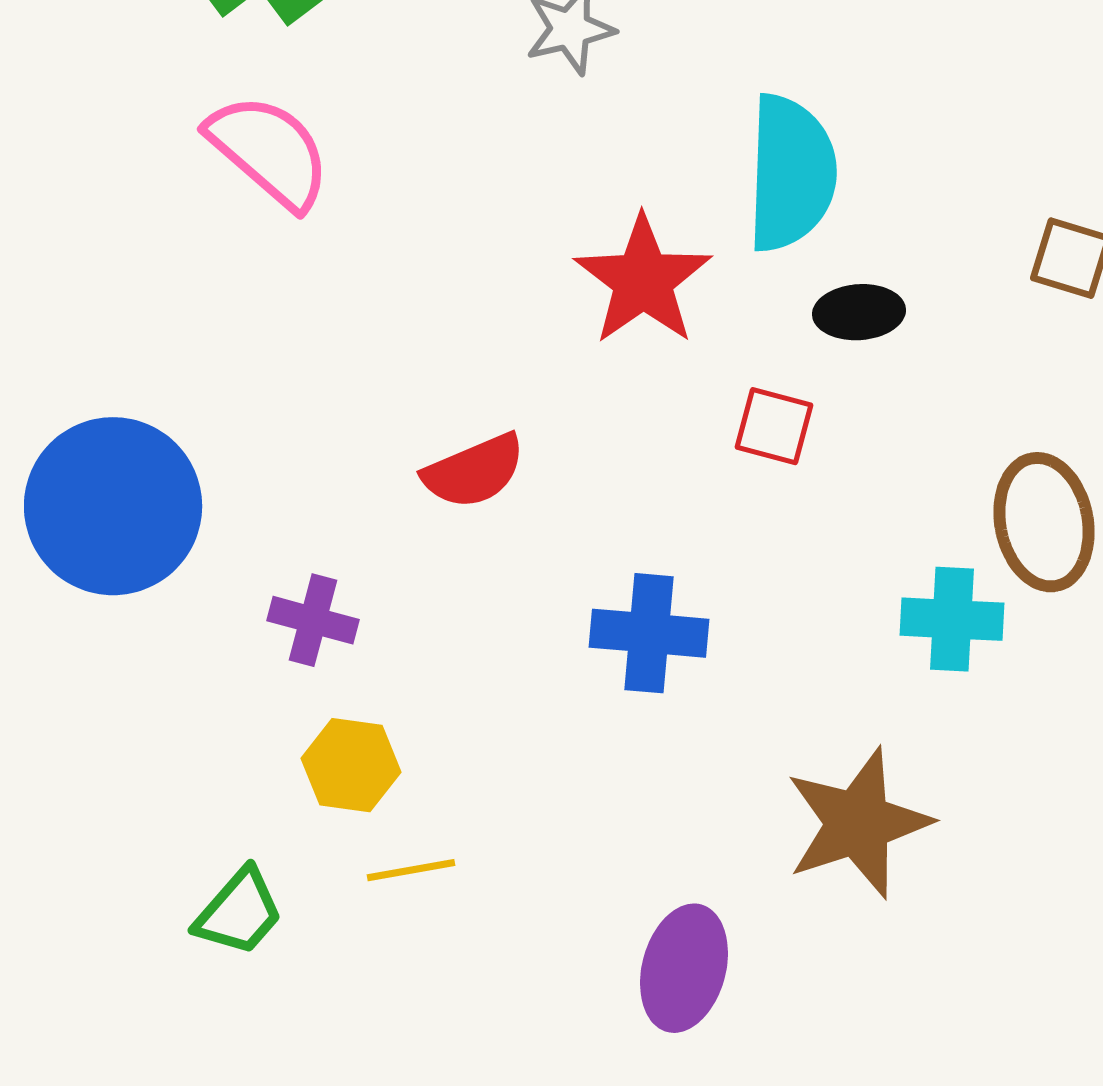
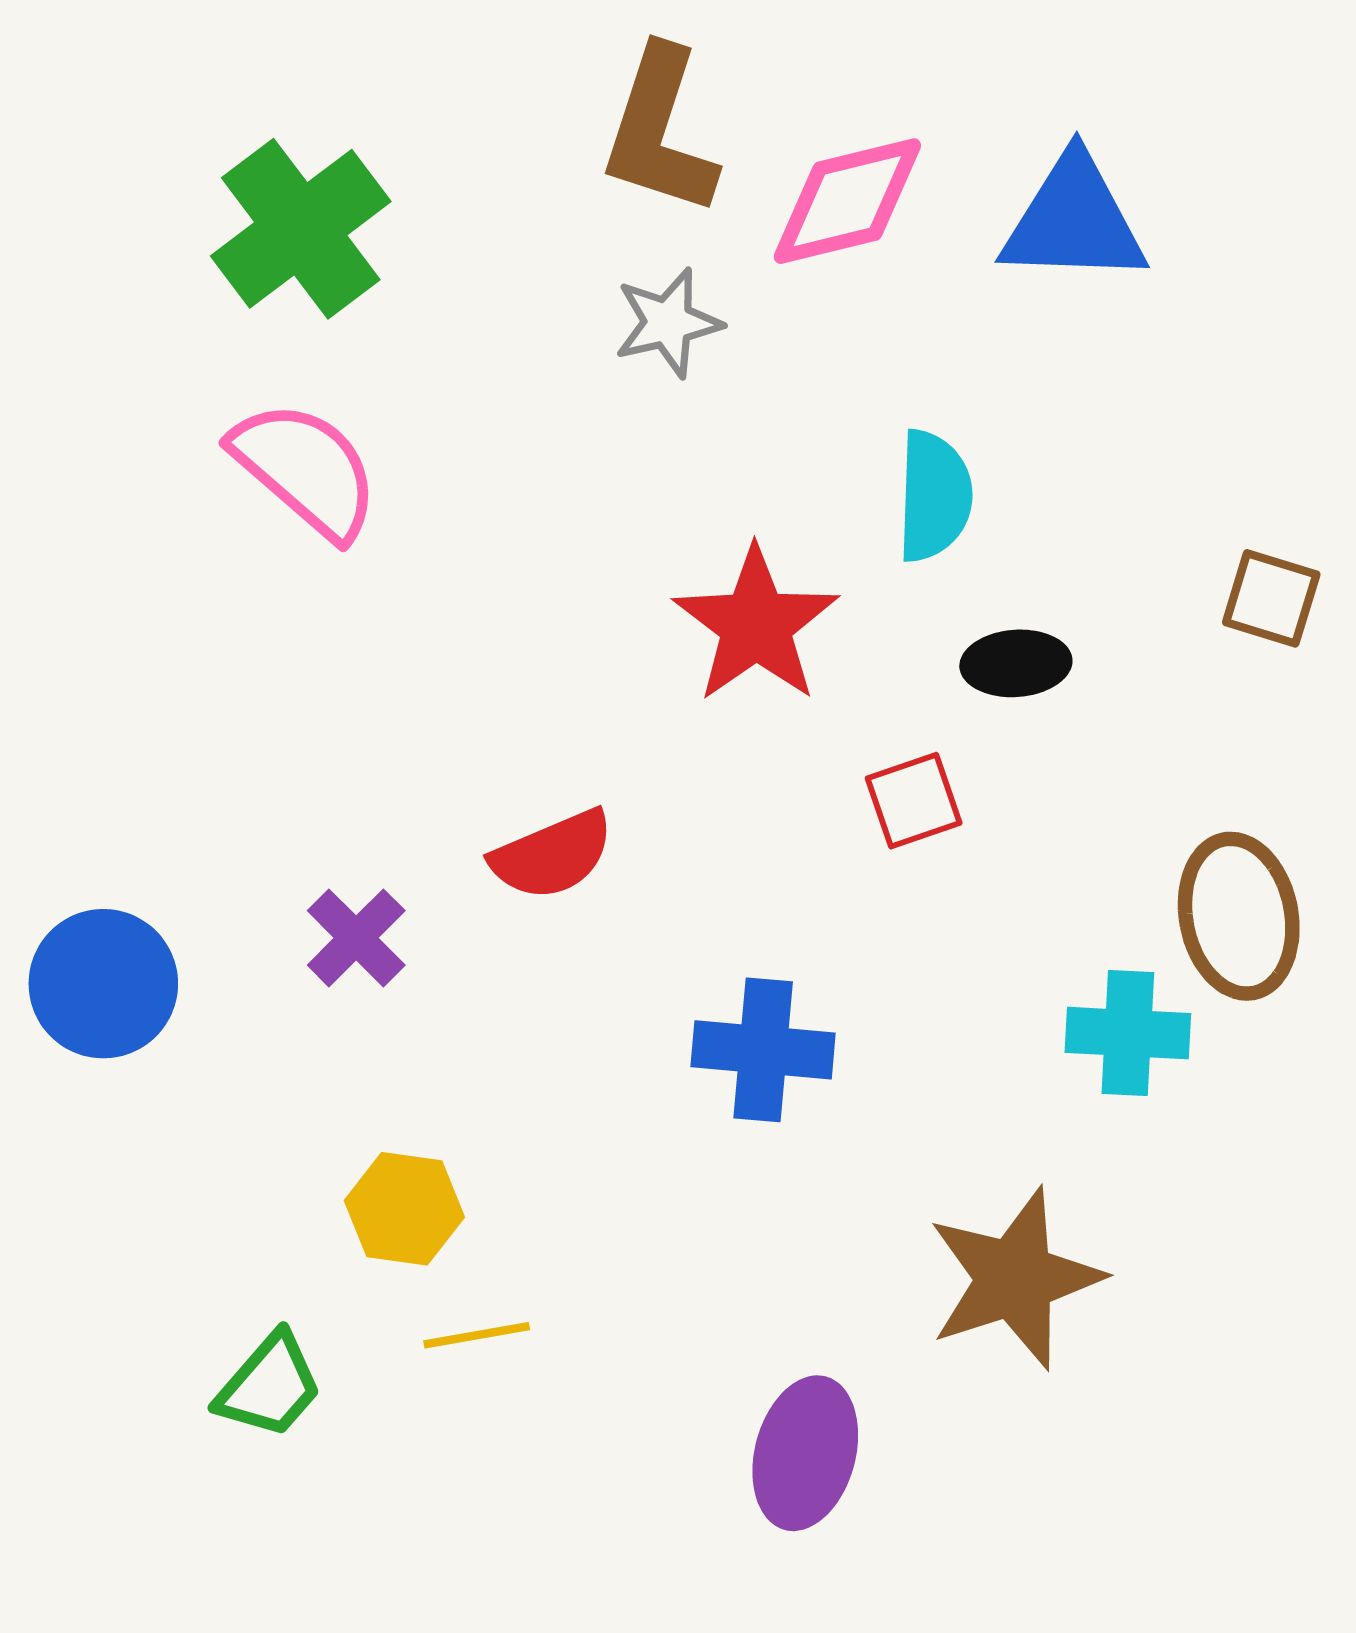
cyan semicircle: (791, 173) -> (934, 496), size x0.7
red square: (774, 426) -> (914, 801), turned -34
blue circle: (113, 506) -> (103, 984), moved, size x0.7
purple cross: (313, 620) -> (356, 938), moved, turned 30

